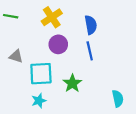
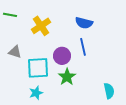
yellow cross: (52, 17) -> (41, 26), moved
blue semicircle: (91, 25) -> (84, 23), turned 114
purple circle: (58, 44) -> (62, 56), moved

